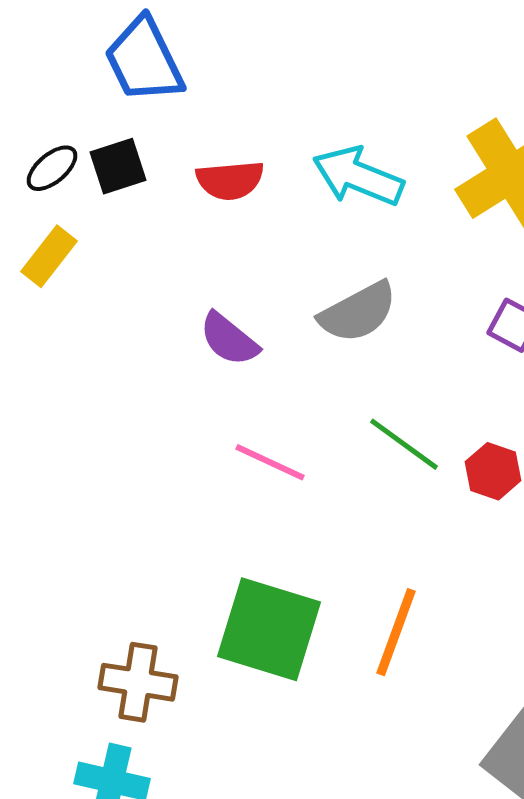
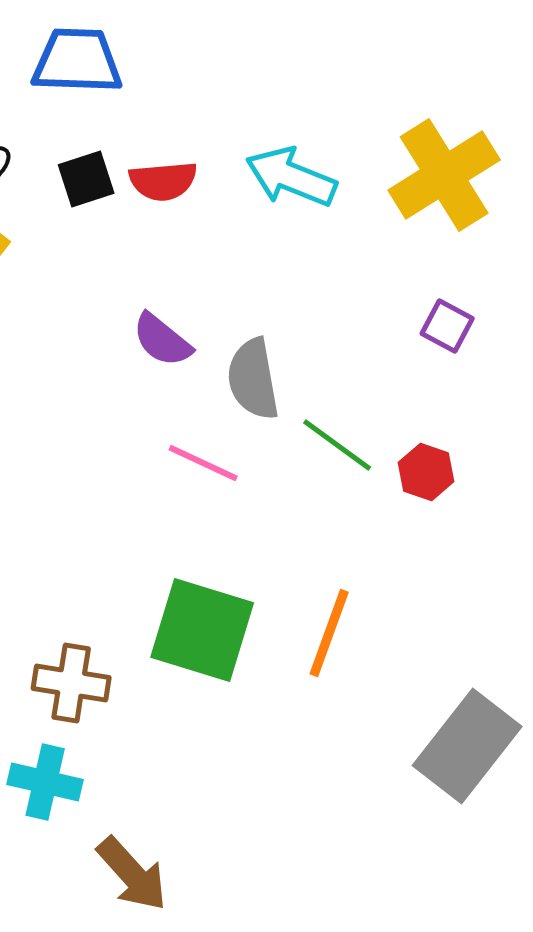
blue trapezoid: (144, 60) -> (77, 61), turned 118
black square: (118, 166) -> (86, 179), moved
gray semicircle: (358, 312) -> (253, 379), moved, turned 108

